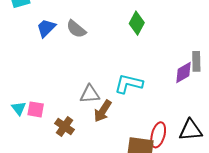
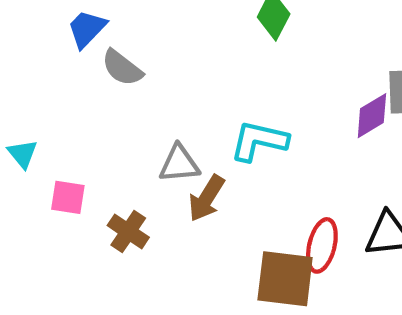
gray semicircle: (76, 29) -> (122, 68), moved
cyan triangle: (19, 108) -> (23, 154), moved

